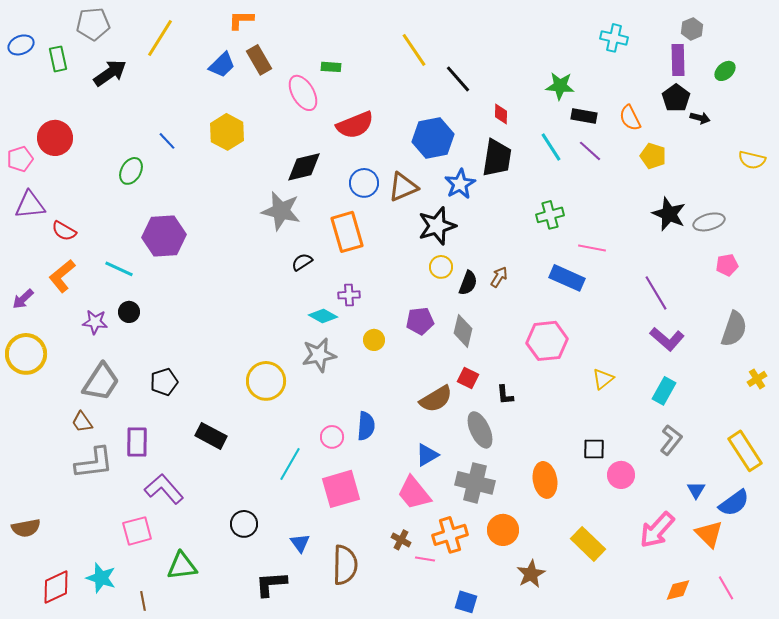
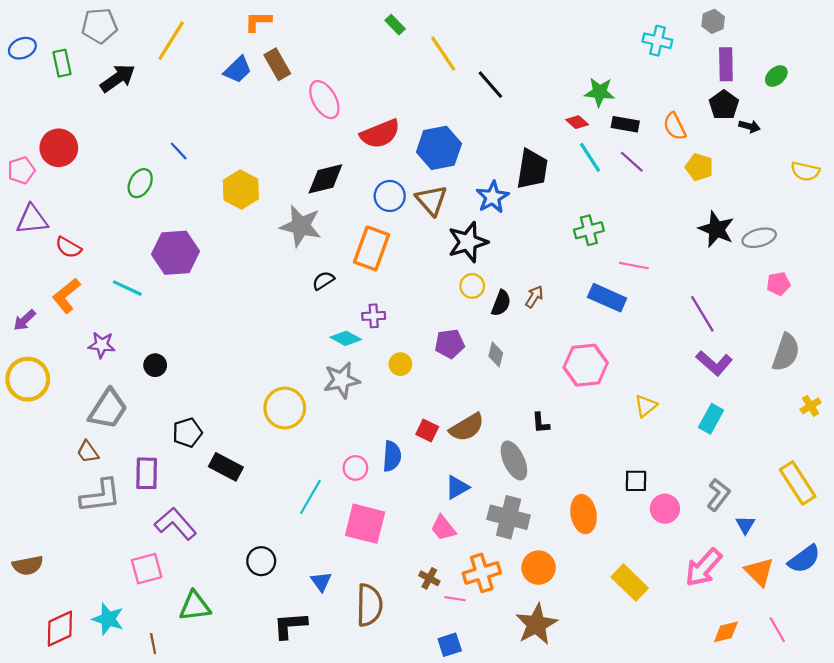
gray hexagon: (692, 29) -> (713, 21), moved
green rectangle: (331, 67) -> (395, 25), moved, turned 42
red diamond: (501, 114) -> (577, 122), moved, turned -50
yellow hexagon: (227, 132) -> (241, 190), moved
blue hexagon: (433, 138) -> (439, 148), moved
brown triangle: (403, 187) -> (431, 200), turned -48
orange rectangle: (347, 232) -> (371, 248), turned 36
black circle: (129, 312) -> (155, 365), moved
gray diamond: (463, 331) -> (496, 354), size x0.7
red square: (468, 378) -> (427, 431), moved
black pentagon: (164, 382) -> (187, 433), moved
gray L-shape: (671, 440) -> (718, 495), moved
pink square: (341, 489) -> (365, 524), turned 30
pink trapezoid: (414, 493) -> (443, 528), size x0.7
blue semicircle: (734, 503) -> (804, 559), moved
brown star: (531, 574) -> (536, 624), moved, size x1.4
blue square: (466, 602) -> (450, 645), moved, turned -35

